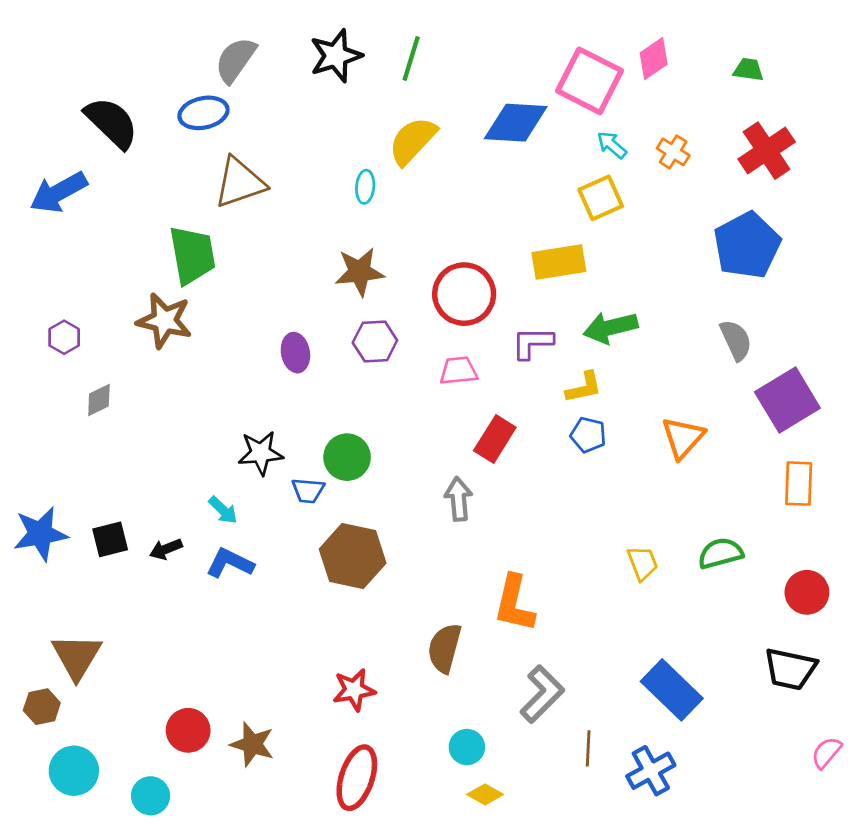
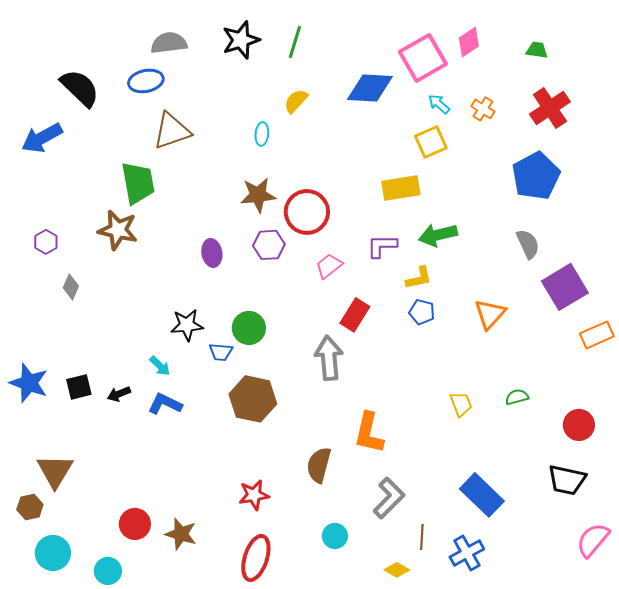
gray semicircle: (236, 60) -> (169, 43), turned 48
pink square: (590, 81) -> (423, 58), turned 33
yellow semicircle: (413, 141) -> (296, 101), size x0.7
red circle: (464, 294) -> (307, 212), moved
pink trapezoid: (459, 371) -> (329, 266), turned -32
gray diamond: (99, 400) -> (71, 287), turned -40
orange rectangle: (799, 484) -> (597, 335), moved, turned 64
gray arrow: (459, 499) -> (329, 358), size x1.4
blue star: (40, 534) -> (29, 383), turned 30
green semicircle: (721, 553) -> (517, 397), size x0.7
pink semicircle: (826, 753) -> (593, 540), size x1.5
yellow diamond: (485, 794) -> (397, 570), moved

